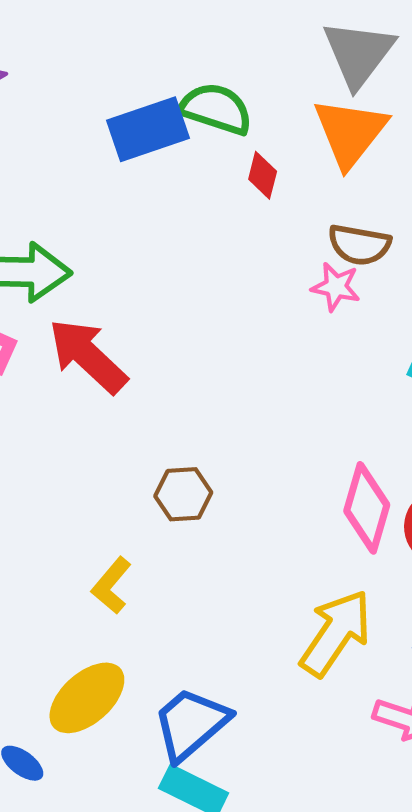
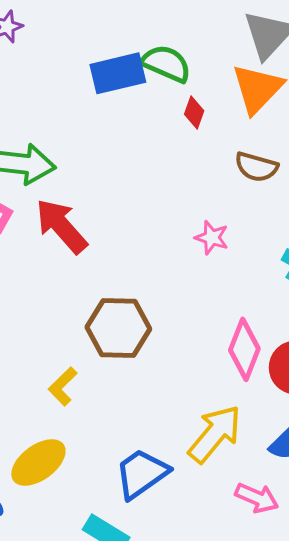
pink star: (336, 287) -> (212, 238), moved
brown hexagon: (183, 494) -> (118, 328), size x1.6
blue trapezoid: (191, 724) -> (142, 474), moved

